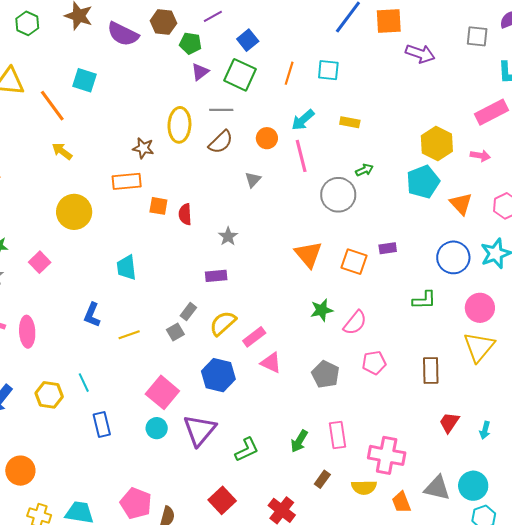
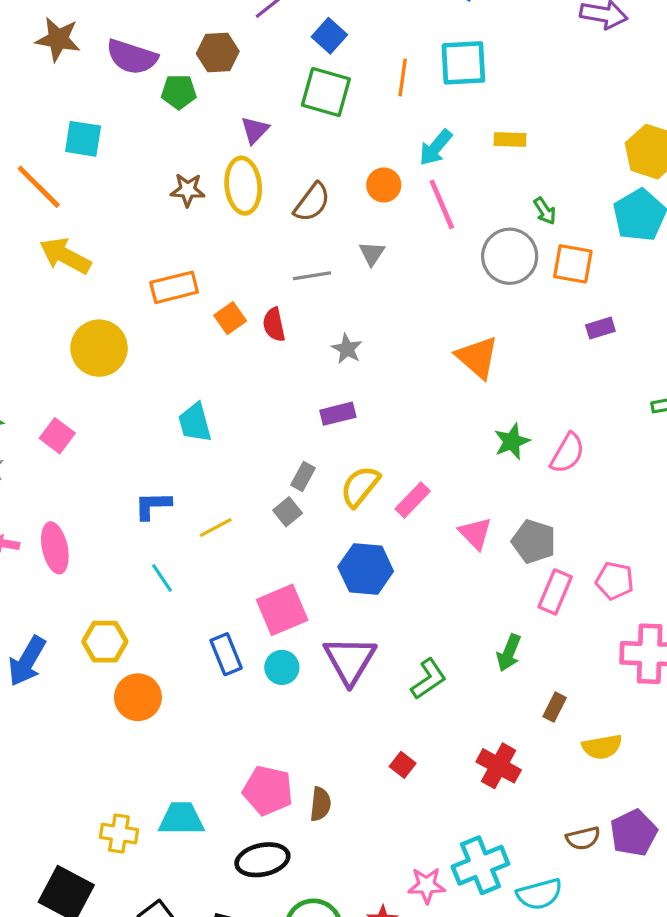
brown hexagon: (163, 22) -> (218, 52), moved
green pentagon: (190, 43) -> (179, 92), moved
cyan square: (328, 70) -> (463, 63), size x1.4
purple triangle: (200, 72) -> (255, 130), moved
gray line: (221, 110) -> (312, 276), moved
brown star: (143, 148) -> (188, 190), moved
yellow arrow: (62, 151) -> (65, 256), size x1.5
green arrow: (364, 170) -> (545, 211), turned 90
orange square: (158, 206) -> (230, 318), turned -36
orange square: (354, 262) -> (573, 264), moved
blue L-shape: (92, 315) -> (153, 505), turned 75
pink triangle: (271, 363) -> (475, 533), moved, turned 30
pink pentagon: (374, 363) -> (615, 581), moved, turned 30
cyan line: (84, 383) -> (162, 578), moved
pink square: (162, 392) -> (282, 610), turned 36
blue rectangle: (102, 424) -> (226, 654), moved
pink rectangle: (338, 435) -> (555, 592), moved, turned 40
orange circle: (20, 471) -> (138, 697), moved
yellow semicircle: (364, 487) -> (602, 747), moved
red square: (222, 500) -> (403, 765), size x0.6

